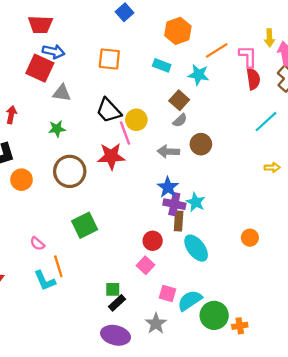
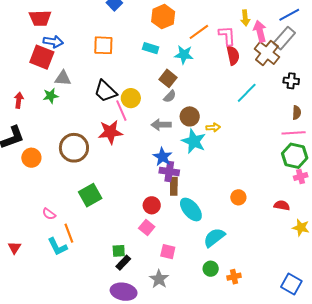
green star: (57, 129) -> (51, 96), moved
yellow arrow: (272, 167) -> (213, 127), moved
cyan star: (196, 202) -> (194, 141), moved, size x1.4
cyan semicircle: (190, 301) -> (214, 237), moved
green circle: (214, 315) -> (211, 269), size x0.6

